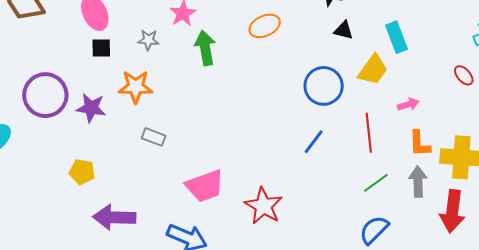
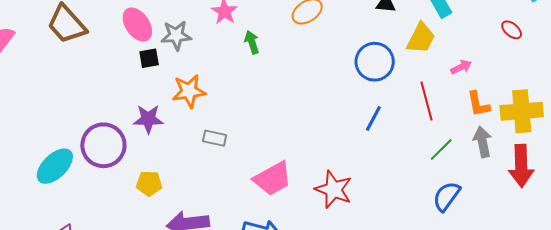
gray star: (148, 40) -> (176, 35), moved, size x1.4
green arrow: (205, 48) -> (252, 42), size x0.7
purple circle: (45, 95) -> (103, 145), moved

